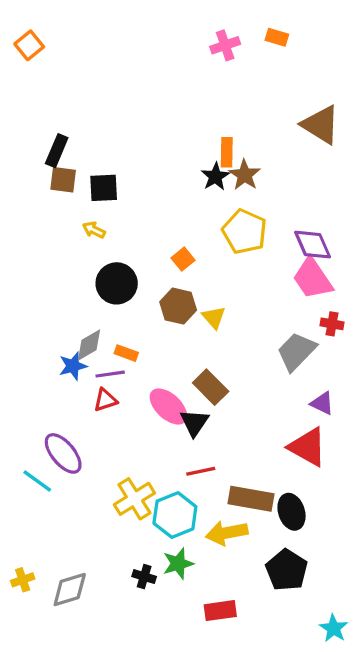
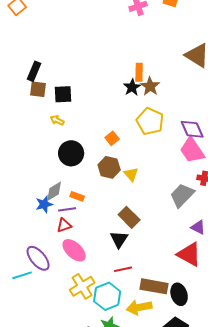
pink ellipse: (168, 406) -> (74, 250), moved
cyan line: (37, 481) -> (22, 275), turned -54

